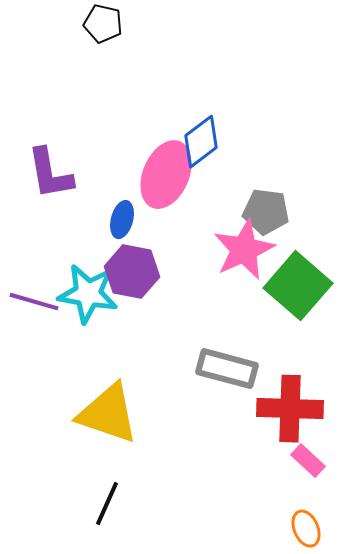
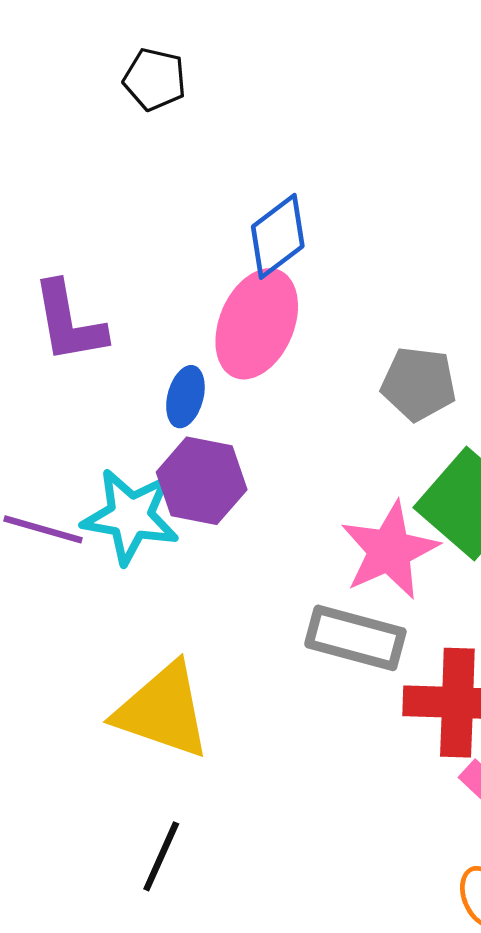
blue diamond: (201, 142) -> (278, 236), moved
pink star: (244, 250) -> (389, 550), moved

